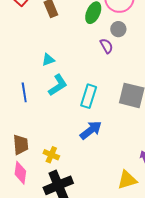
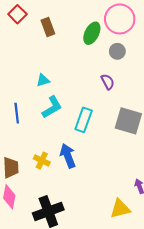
purple semicircle: (106, 46) -> (108, 82), moved
blue arrow: (91, 130) -> (68, 156), moved, turned -75
yellow cross: (51, 155) -> (42, 161), moved

